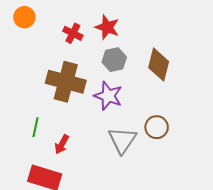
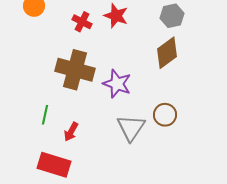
gray hexagon: (114, 60) -> (172, 16), moved
brown diamond: (159, 65) -> (167, 53), turned 40

